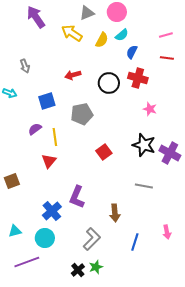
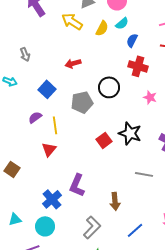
black circle: (109, 83) -> (109, 87), moved
blue square: (47, 101) -> (47, 89), turned -30
black star: (144, 145) -> (130, 133), moved
brown square: (12, 181) -> (12, 169), turned -35
blue line: (135, 242) -> (135, 230), turned 30

